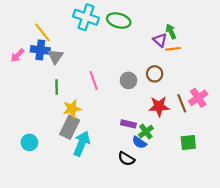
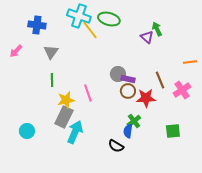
yellow line: (42, 32) -> (90, 30), moved
orange line: (173, 49) -> (190, 62), moved
blue cross: (40, 50) -> (37, 25), moved
brown circle: (155, 74) -> (128, 91), moved
pink line: (94, 80) -> (88, 93), moved
brown line: (182, 103) -> (160, 80), moved
purple rectangle: (128, 124) -> (128, 79), moved
blue semicircle: (139, 142) -> (128, 131), turned 64

